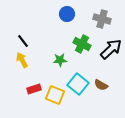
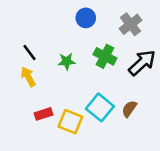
gray cross: (102, 19) -> (131, 24), turned 36
green star: (60, 60) -> (67, 61), moved
brown semicircle: (101, 85) -> (129, 109), turned 96

